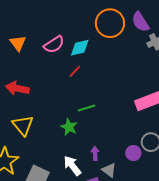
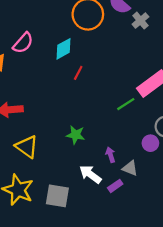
pink semicircle: (54, 45) -> (23, 43), moved
red line: (75, 71) -> (78, 73), moved
green line: (86, 108) -> (126, 104), moved

